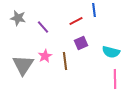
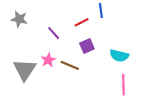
purple line: (43, 27) -> (54, 33), moved
brown line: (65, 61) -> (70, 65), turned -60

